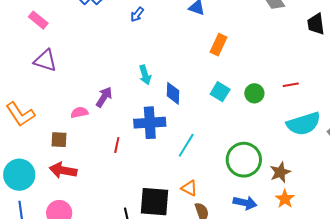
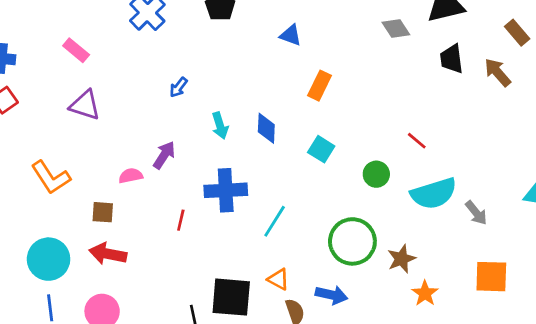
blue arrow: (137, 14) -> (178, 87), moved
red line: (291, 85) -> (417, 141), turned 49
blue diamond: (173, 93) -> (266, 128), moved
green circle: (254, 93) -> (376, 174), moved
orange star: (285, 199) -> (425, 293), moved
blue arrow: (245, 203) -> (331, 295), moved

